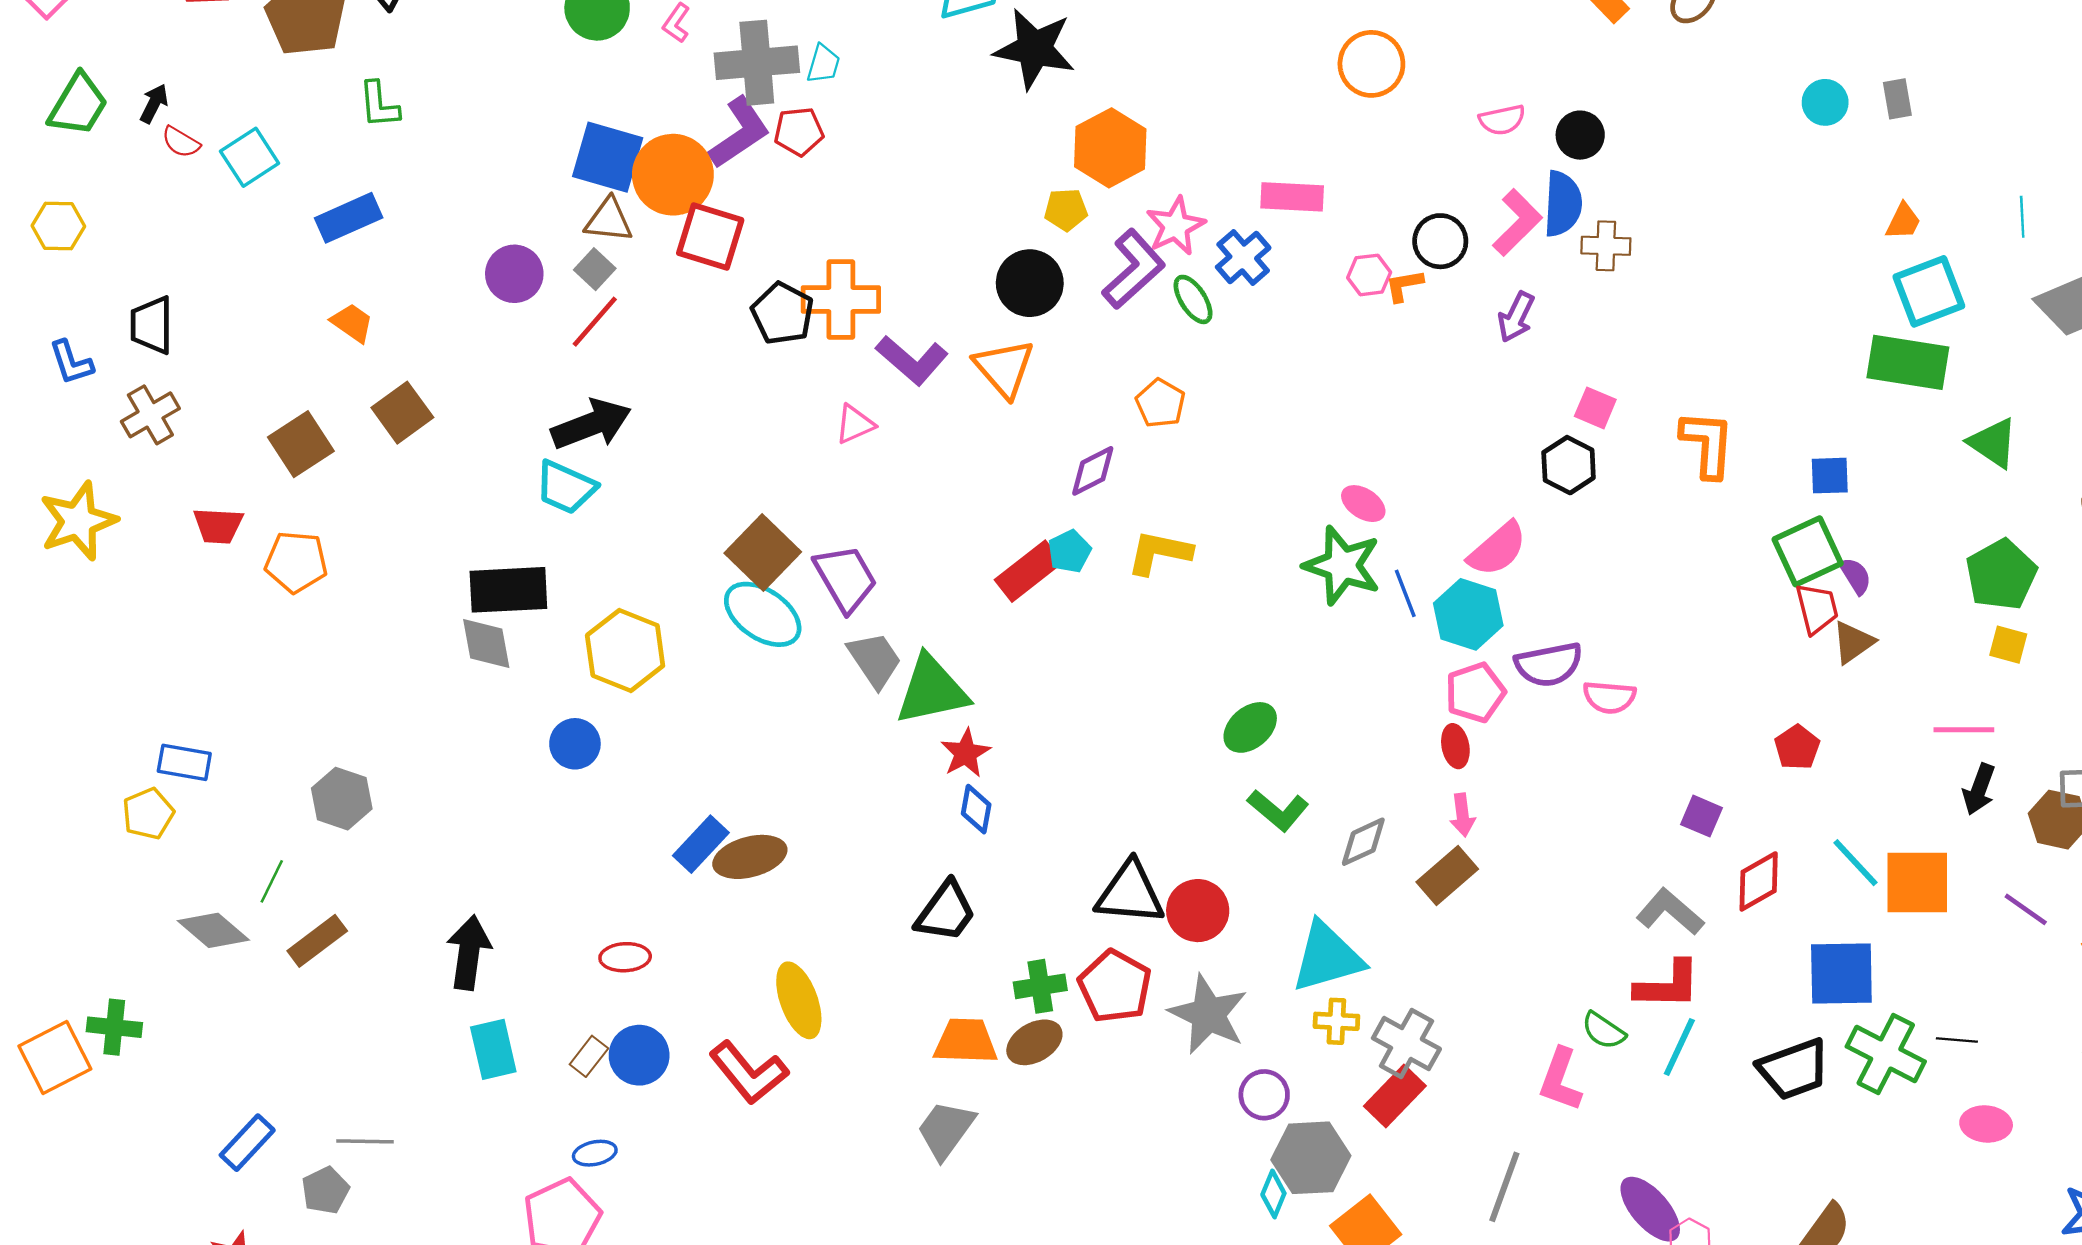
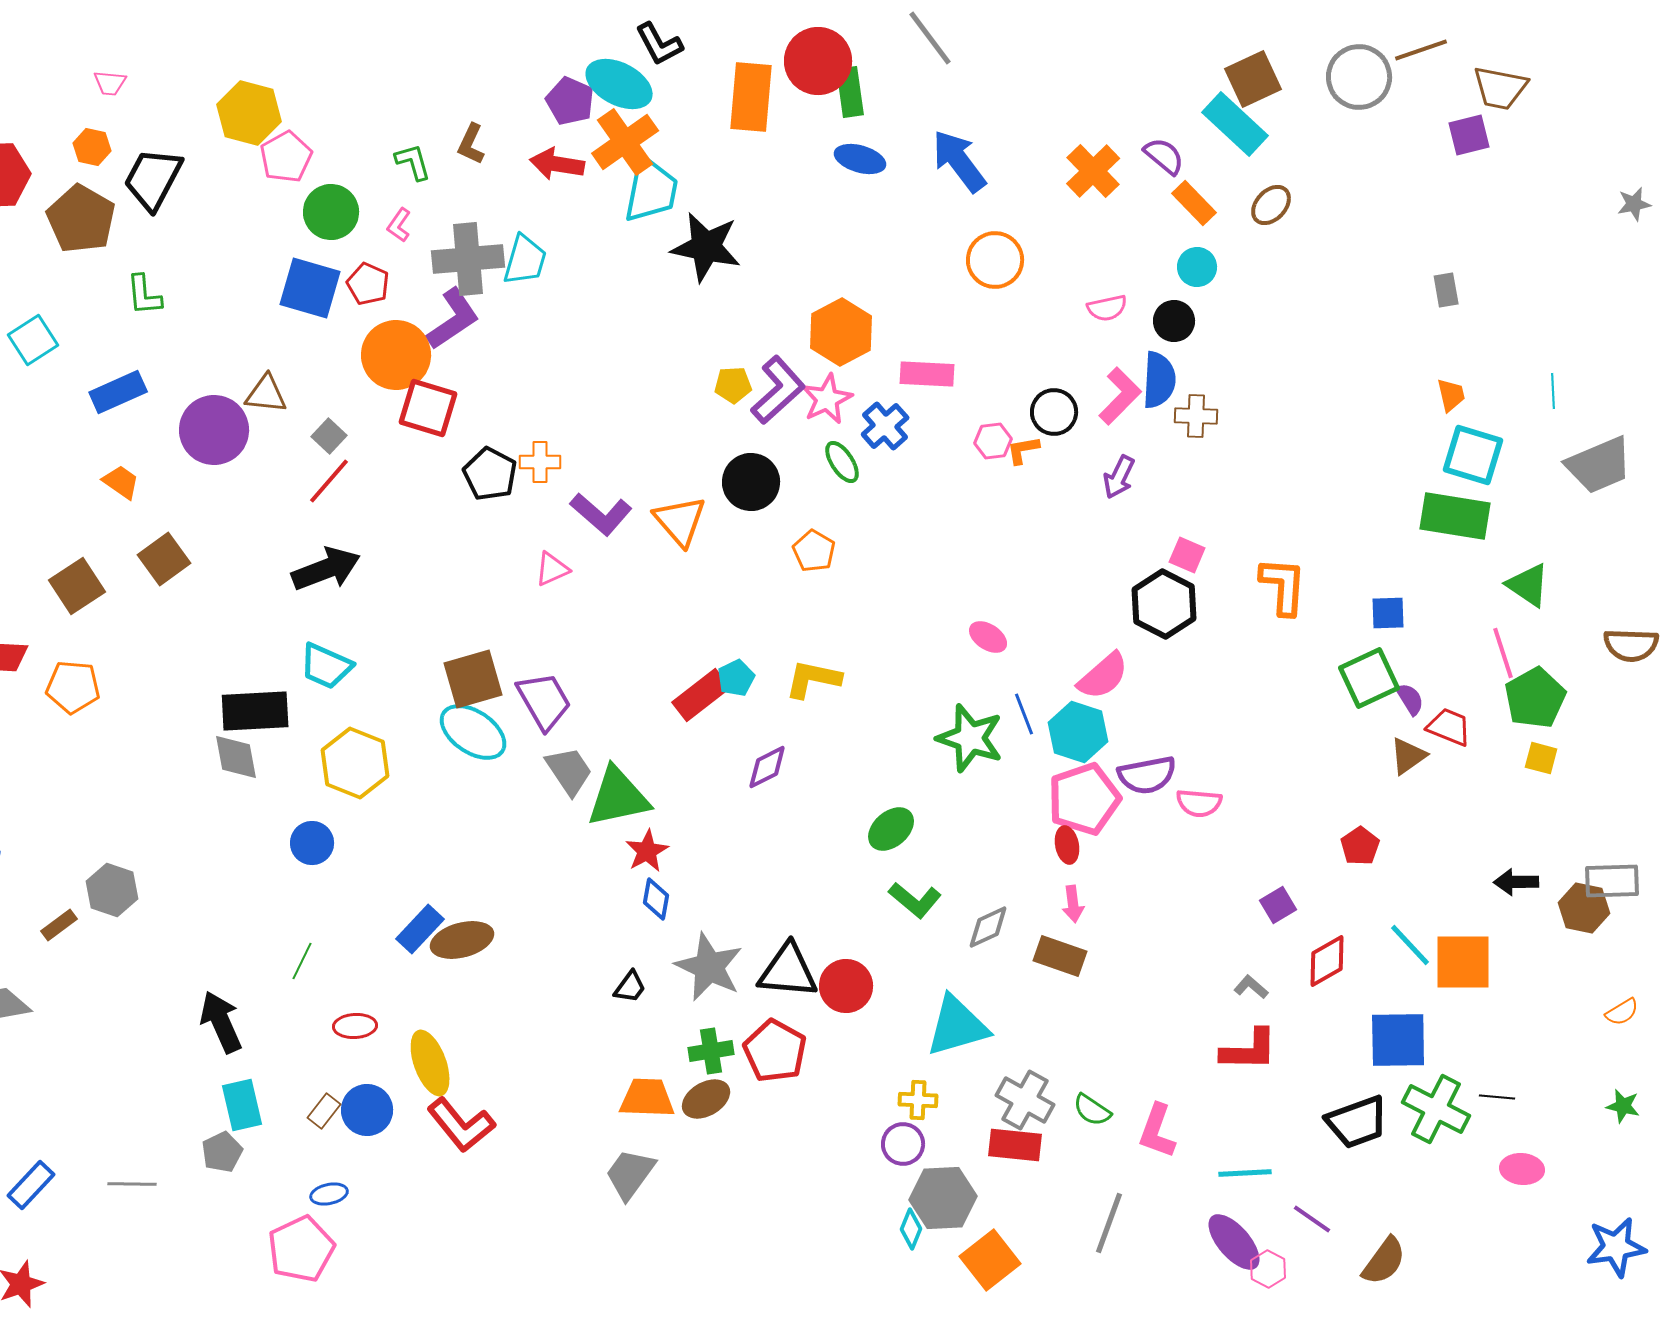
cyan trapezoid: (823, 64) -> (525, 260), size x1.5
cyan circle: (1825, 102) -> (1197, 267), moved
red pentagon: (799, 132) -> (368, 284), moved, turned 30
orange hexagon: (1110, 148) -> (841, 332), moved
blue square: (608, 157) -> (310, 288), moved
brown triangle: (609, 220) -> (266, 394), moved
orange trapezoid: (1903, 221) -> (1451, 395), turned -39
purple L-shape: (1134, 269) -> (778, 390), moved
purple circle: (514, 274) -> (214, 430), moved, size x1.4
black circle: (1030, 283) -> (751, 482), moved
cyan square: (1929, 291) -> (1473, 455), turned 38
orange cross: (841, 299) -> (540, 462), size x0.6
black hexagon: (1569, 465) -> (1164, 604), size x1.4
purple diamond: (1093, 471) -> (767, 767), moved
cyan trapezoid: (566, 487) -> (326, 666), moved
brown square: (763, 553) -> (473, 679), turned 30
green star: (1342, 565) -> (970, 738), moved
red trapezoid: (1817, 609) -> (1449, 727), moved, turned -54
pink pentagon: (1475, 692) -> (1084, 799), size x1.4
pink line: (1964, 730) -> (1503, 653), moved, turned 72
black arrow: (1979, 789) -> (1516, 882), turned 69
purple square: (1701, 816) -> (1278, 905), turned 36
brown rectangle: (1447, 876) -> (1060, 956), turned 60
green line: (272, 881) -> (302, 961), moved
purple line: (2026, 909) -> (1312, 1219), moved
black trapezoid: (946, 912) -> (630, 987), size x0.6
gray L-shape: (1670, 912) -> (1251, 987), size x0.6
brown rectangle: (317, 941) -> (59, 925), moved, size x0.7
black arrow: (469, 953) -> (221, 1022), turned -32
yellow ellipse: (799, 1000) -> (430, 1063), moved
gray star: (1208, 1014) -> (709, 967), moved
yellow cross: (1336, 1021) -> (918, 1100), moved
green semicircle: (1604, 1031) -> (1092, 1110), moved
cyan line: (1679, 1047) -> (1245, 1173), moved, turned 62
red rectangle: (1395, 1096) -> (1015, 1145), turned 52
gray pentagon: (325, 1190) -> (222, 1152), moved

